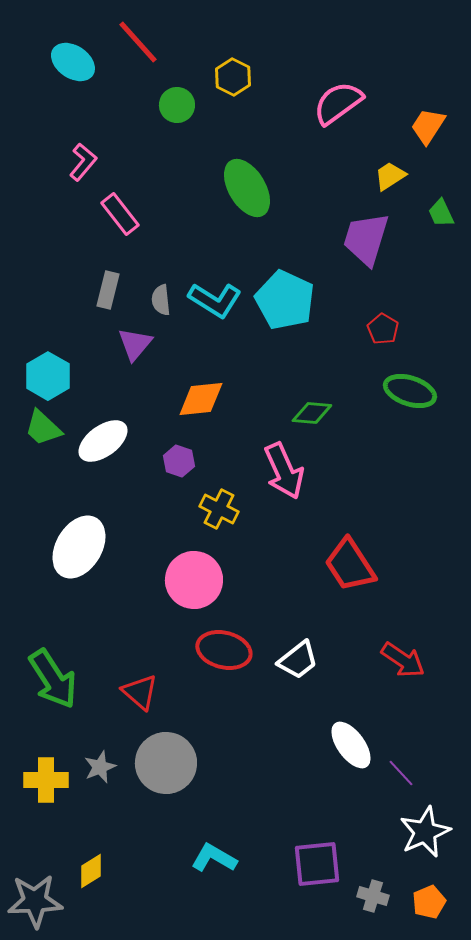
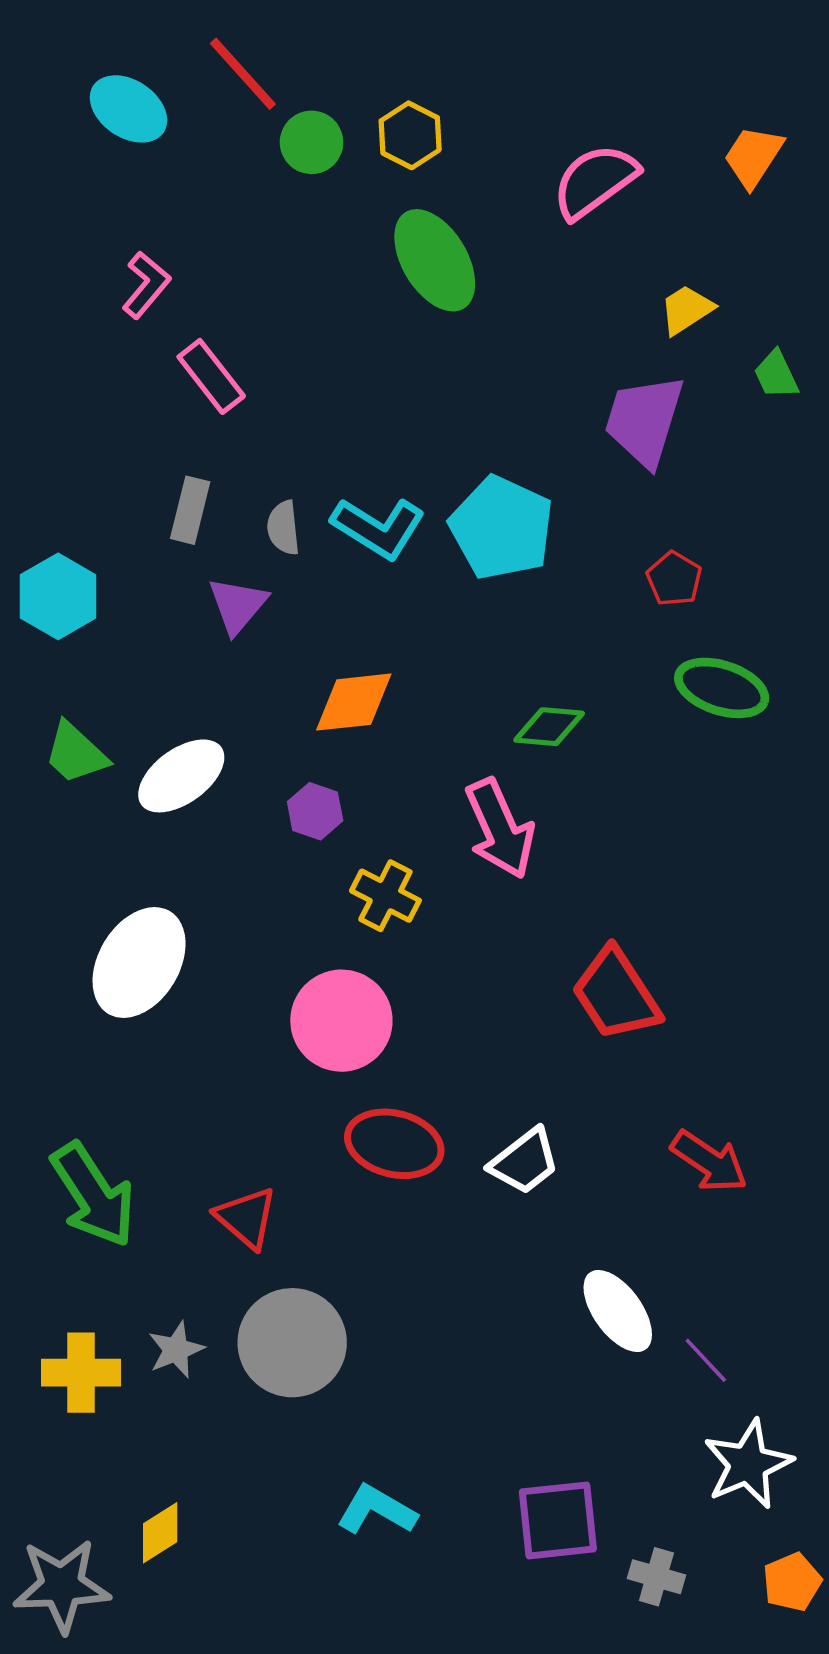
green circle: (177, 105) -> (312, 142), moved
orange trapezoid: (428, 126) -> (753, 156), moved
green ellipse: (247, 188) -> (435, 260), moved
cyan hexagon: (48, 376) -> (58, 596), moved
orange pentagon: (429, 902) -> (792, 1582), moved

